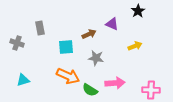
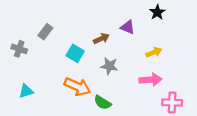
gray rectangle: (40, 28) -> (45, 32), turned 48
cyan square: (66, 47) -> (75, 53), turned 35
pink arrow: (115, 83) -> (150, 80), moved

